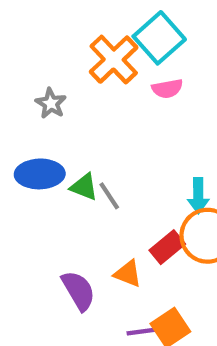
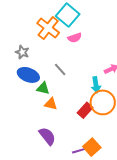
blue ellipse: (40, 174) -> (28, 75), moved, turned 30
gray line: (109, 196) -> (60, 69), moved
orange triangle: (128, 274) -> (51, 104), moved

